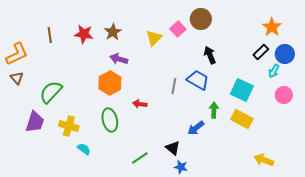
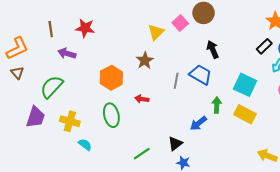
brown star: (113, 32) -> (145, 61), moved
purple arrow: (119, 59) -> (67, 53), moved
black triangle: (173, 148) -> (175, 144), turned 42

